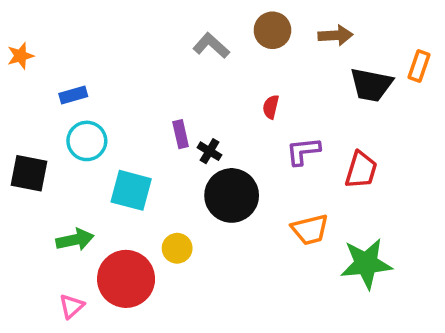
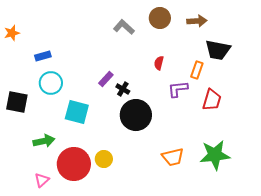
orange rectangle: (419, 66) -> (197, 70), moved
purple rectangle: (181, 134) -> (106, 79), turned 56
orange trapezoid: (310, 230) -> (173, 157), moved
yellow circle: (177, 248) -> (104, 159), moved

